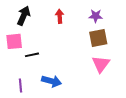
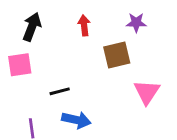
brown square: (98, 38) -> (117, 55), moved
black line: (32, 55) -> (60, 91), moved

